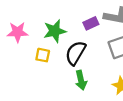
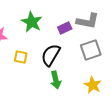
green star: (55, 31) -> (32, 22), moved, turned -30

